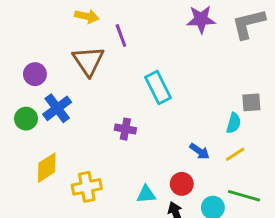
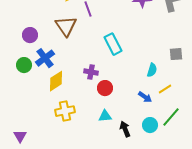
cyan semicircle: (234, 123) -> (152, 70), moved
blue arrow: (200, 151) -> (145, 97), moved
yellow diamond: (47, 168) -> (56, 81), moved
red circle: (182, 184) -> (105, 88), moved
green line: (244, 196) -> (171, 117), turned -65

